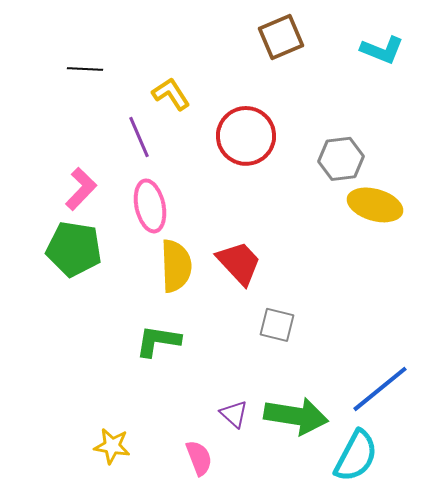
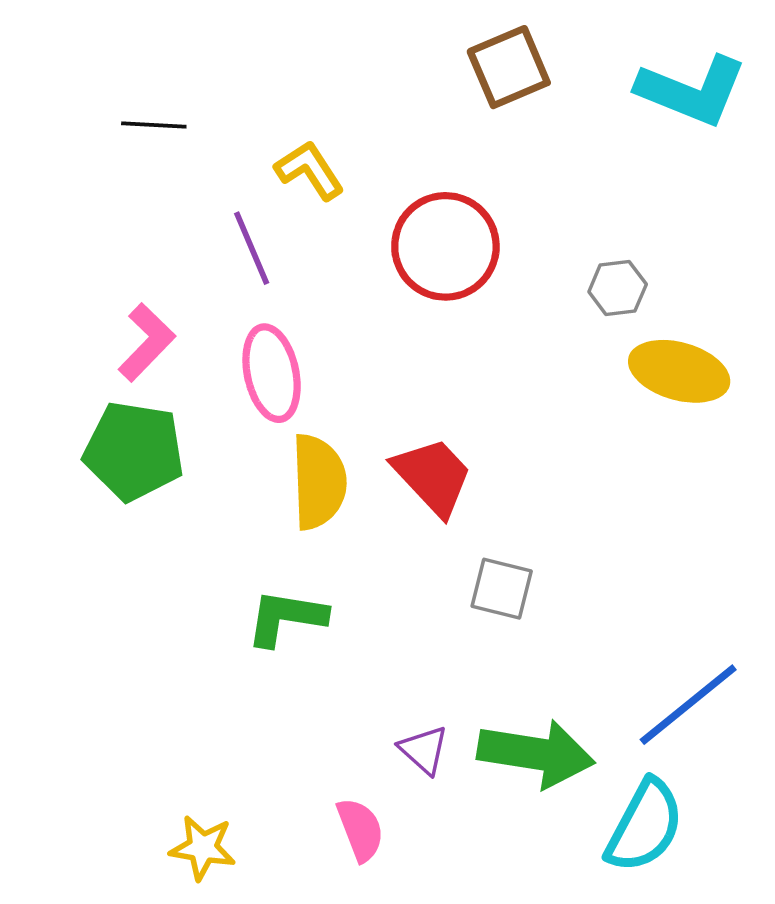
cyan L-shape: (382, 50) -> (692, 91), size x1.4
gray hexagon: (341, 159) -> (618, 288), size x0.7
yellow star: (112, 446) -> (203, 848), moved

